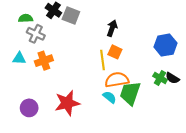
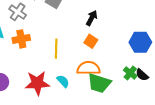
yellow line: (103, 60) -> (56, 49), moved
green trapezoid: (130, 93) -> (99, 83), turned -100
cyan semicircle: (109, 97) -> (63, 81), moved

